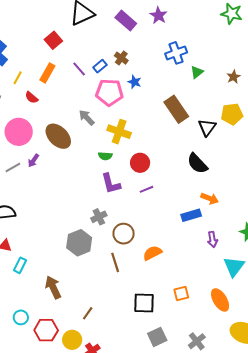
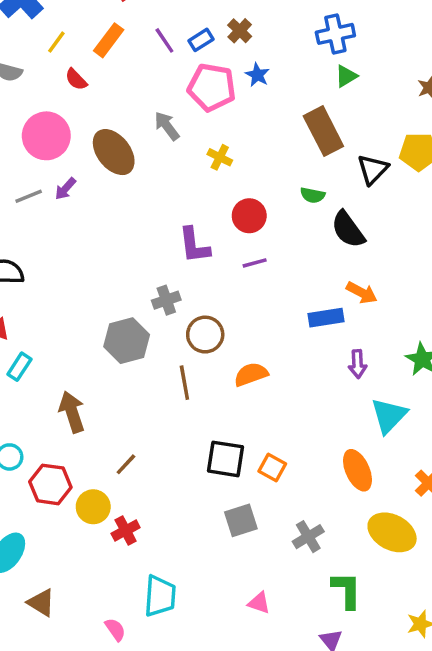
green triangle: (197, 72) -> (346, 76), moved
yellow cross: (119, 132) -> (220, 157), size x0.6
green semicircle: (105, 156) -> (313, 195), moved
orange square: (181, 294) -> (272, 467), moved, turned 35

